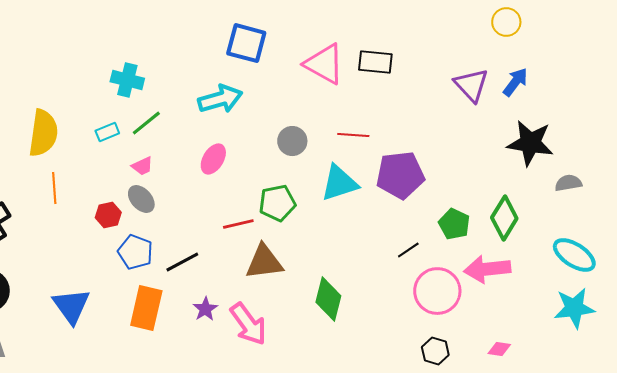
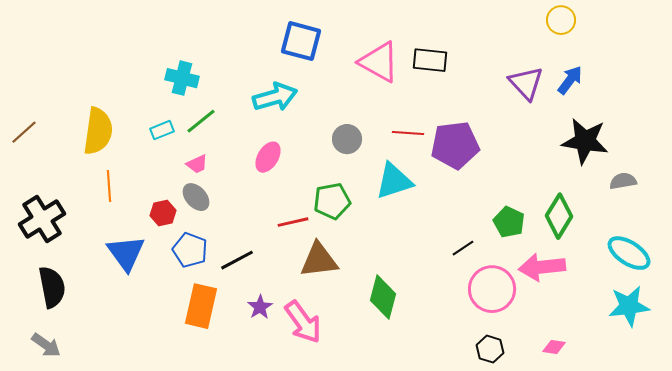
purple pentagon: (400, 175) -> (455, 145), moved
blue triangle: (71, 306) -> (126, 253), moved

